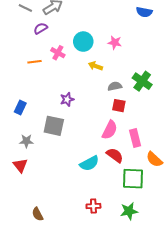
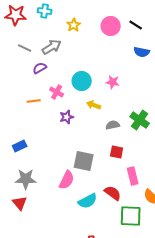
purple star: (67, 99) -> (67, 117), moved
red square: (119, 106) -> (117, 152), moved
blue rectangle: (20, 108) -> (20, 146), turned 40
gray square: (54, 126) -> (84, 161), moved
pink semicircle: (110, 130) -> (67, 180), moved
gray star: (26, 141) -> (26, 179), size x1.5

